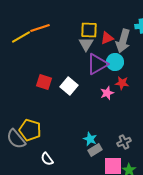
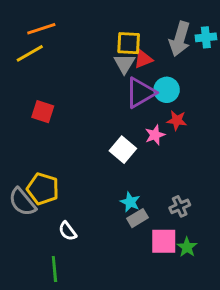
orange line: (40, 28) -> (41, 29), moved
red triangle: (107, 38) -> (143, 59), moved
gray arrow: (123, 41) -> (180, 39), moved
red square: (44, 82) -> (43, 112), moved
white square: (69, 86) -> (123, 150), moved

